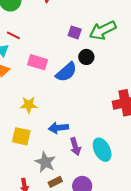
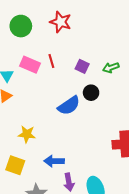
green arrow: (103, 30) -> (111, 68), size x0.6
red line: (13, 35) -> (51, 61), moved, turned 40
pink rectangle: (38, 62) -> (30, 65), moved

